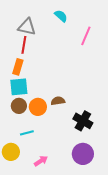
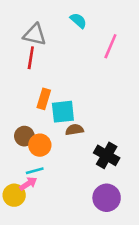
orange rectangle: (18, 67) -> (44, 99), moved
cyan square: (19, 87) -> (63, 112), moved
orange circle: (38, 107) -> (40, 145), moved
pink arrow: (41, 161) -> (28, 184), moved

